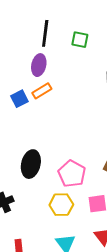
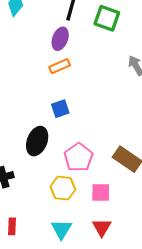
green square: (80, 40) -> (107, 18), size x1.4
blue square: (19, 99) -> (60, 109), moved

